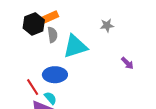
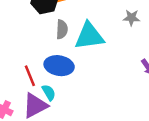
gray semicircle: (52, 35) -> (62, 29), moved

